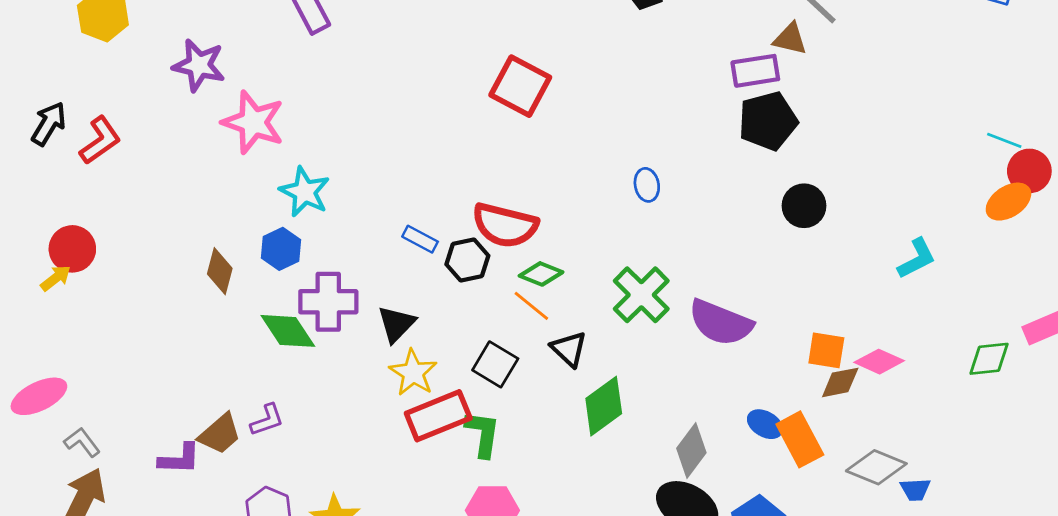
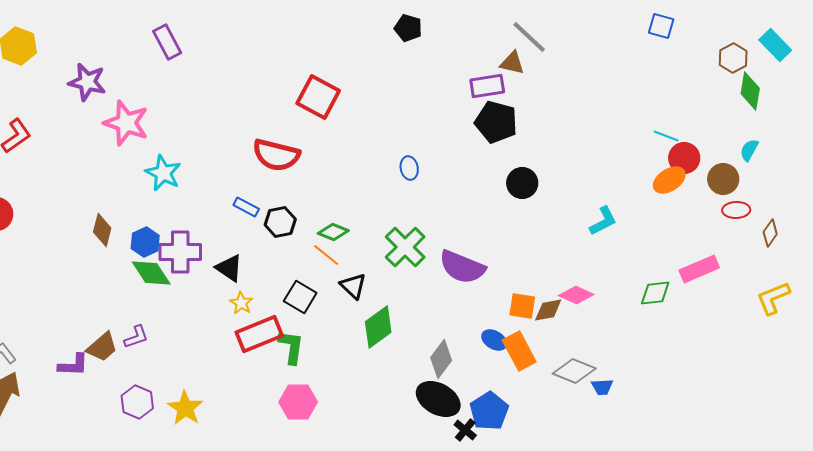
black pentagon: (768, 121) -> (496, 122), turned 30
red semicircle: (505, 225) -> (276, 155), moved
blue hexagon: (281, 249) -> (145, 242), moved
black triangle: (396, 324) -> (229, 268), turned -40
orange square: (826, 350) -> (522, 306), moved
yellow star: (413, 373) -> (241, 303), size x0.7

